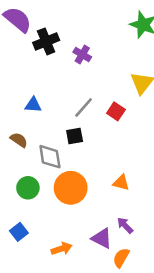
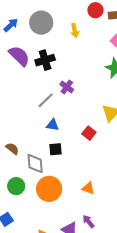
black cross: (46, 41) -> (45, 60), moved
blue triangle: (33, 105) -> (53, 125), moved
gray line: (84, 108) -> (46, 100), moved

